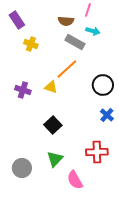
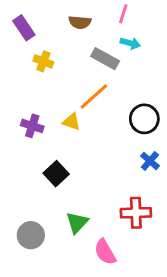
brown semicircle: (66, 21) -> (80, 22), moved
black square: (53, 125) -> (56, 174), moved

